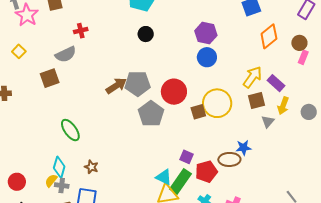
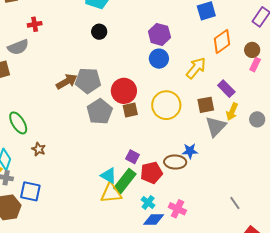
yellow arrow: (252, 77) -> (196, 68), moved
brown square: (198, 112) -> (130, 110), moved
gray triangle: (268, 122) -> (216, 126), size x1.6
brown star: (91, 167) -> (39, 149), moved

